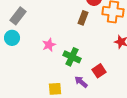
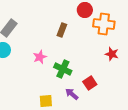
brown rectangle: (83, 18) -> (62, 30), moved

